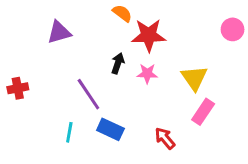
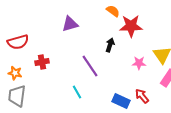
pink star: (147, 74) -> (139, 63), moved
blue rectangle: (110, 129) -> (121, 101), moved
cyan line: (69, 132) -> (77, 92), turned -40

